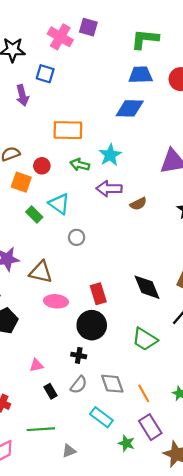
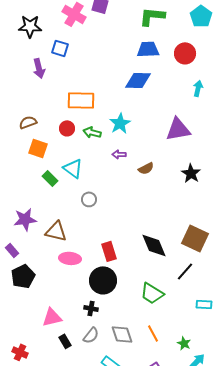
red circle: (42, 166) -> (67, 128), moved
purple arrow: (109, 189) -> (119, 154), size x0.6
pink triangle: (36, 365) -> (52, 317), size x1.5
orange line: (144, 393) -> (153, 333), moved

